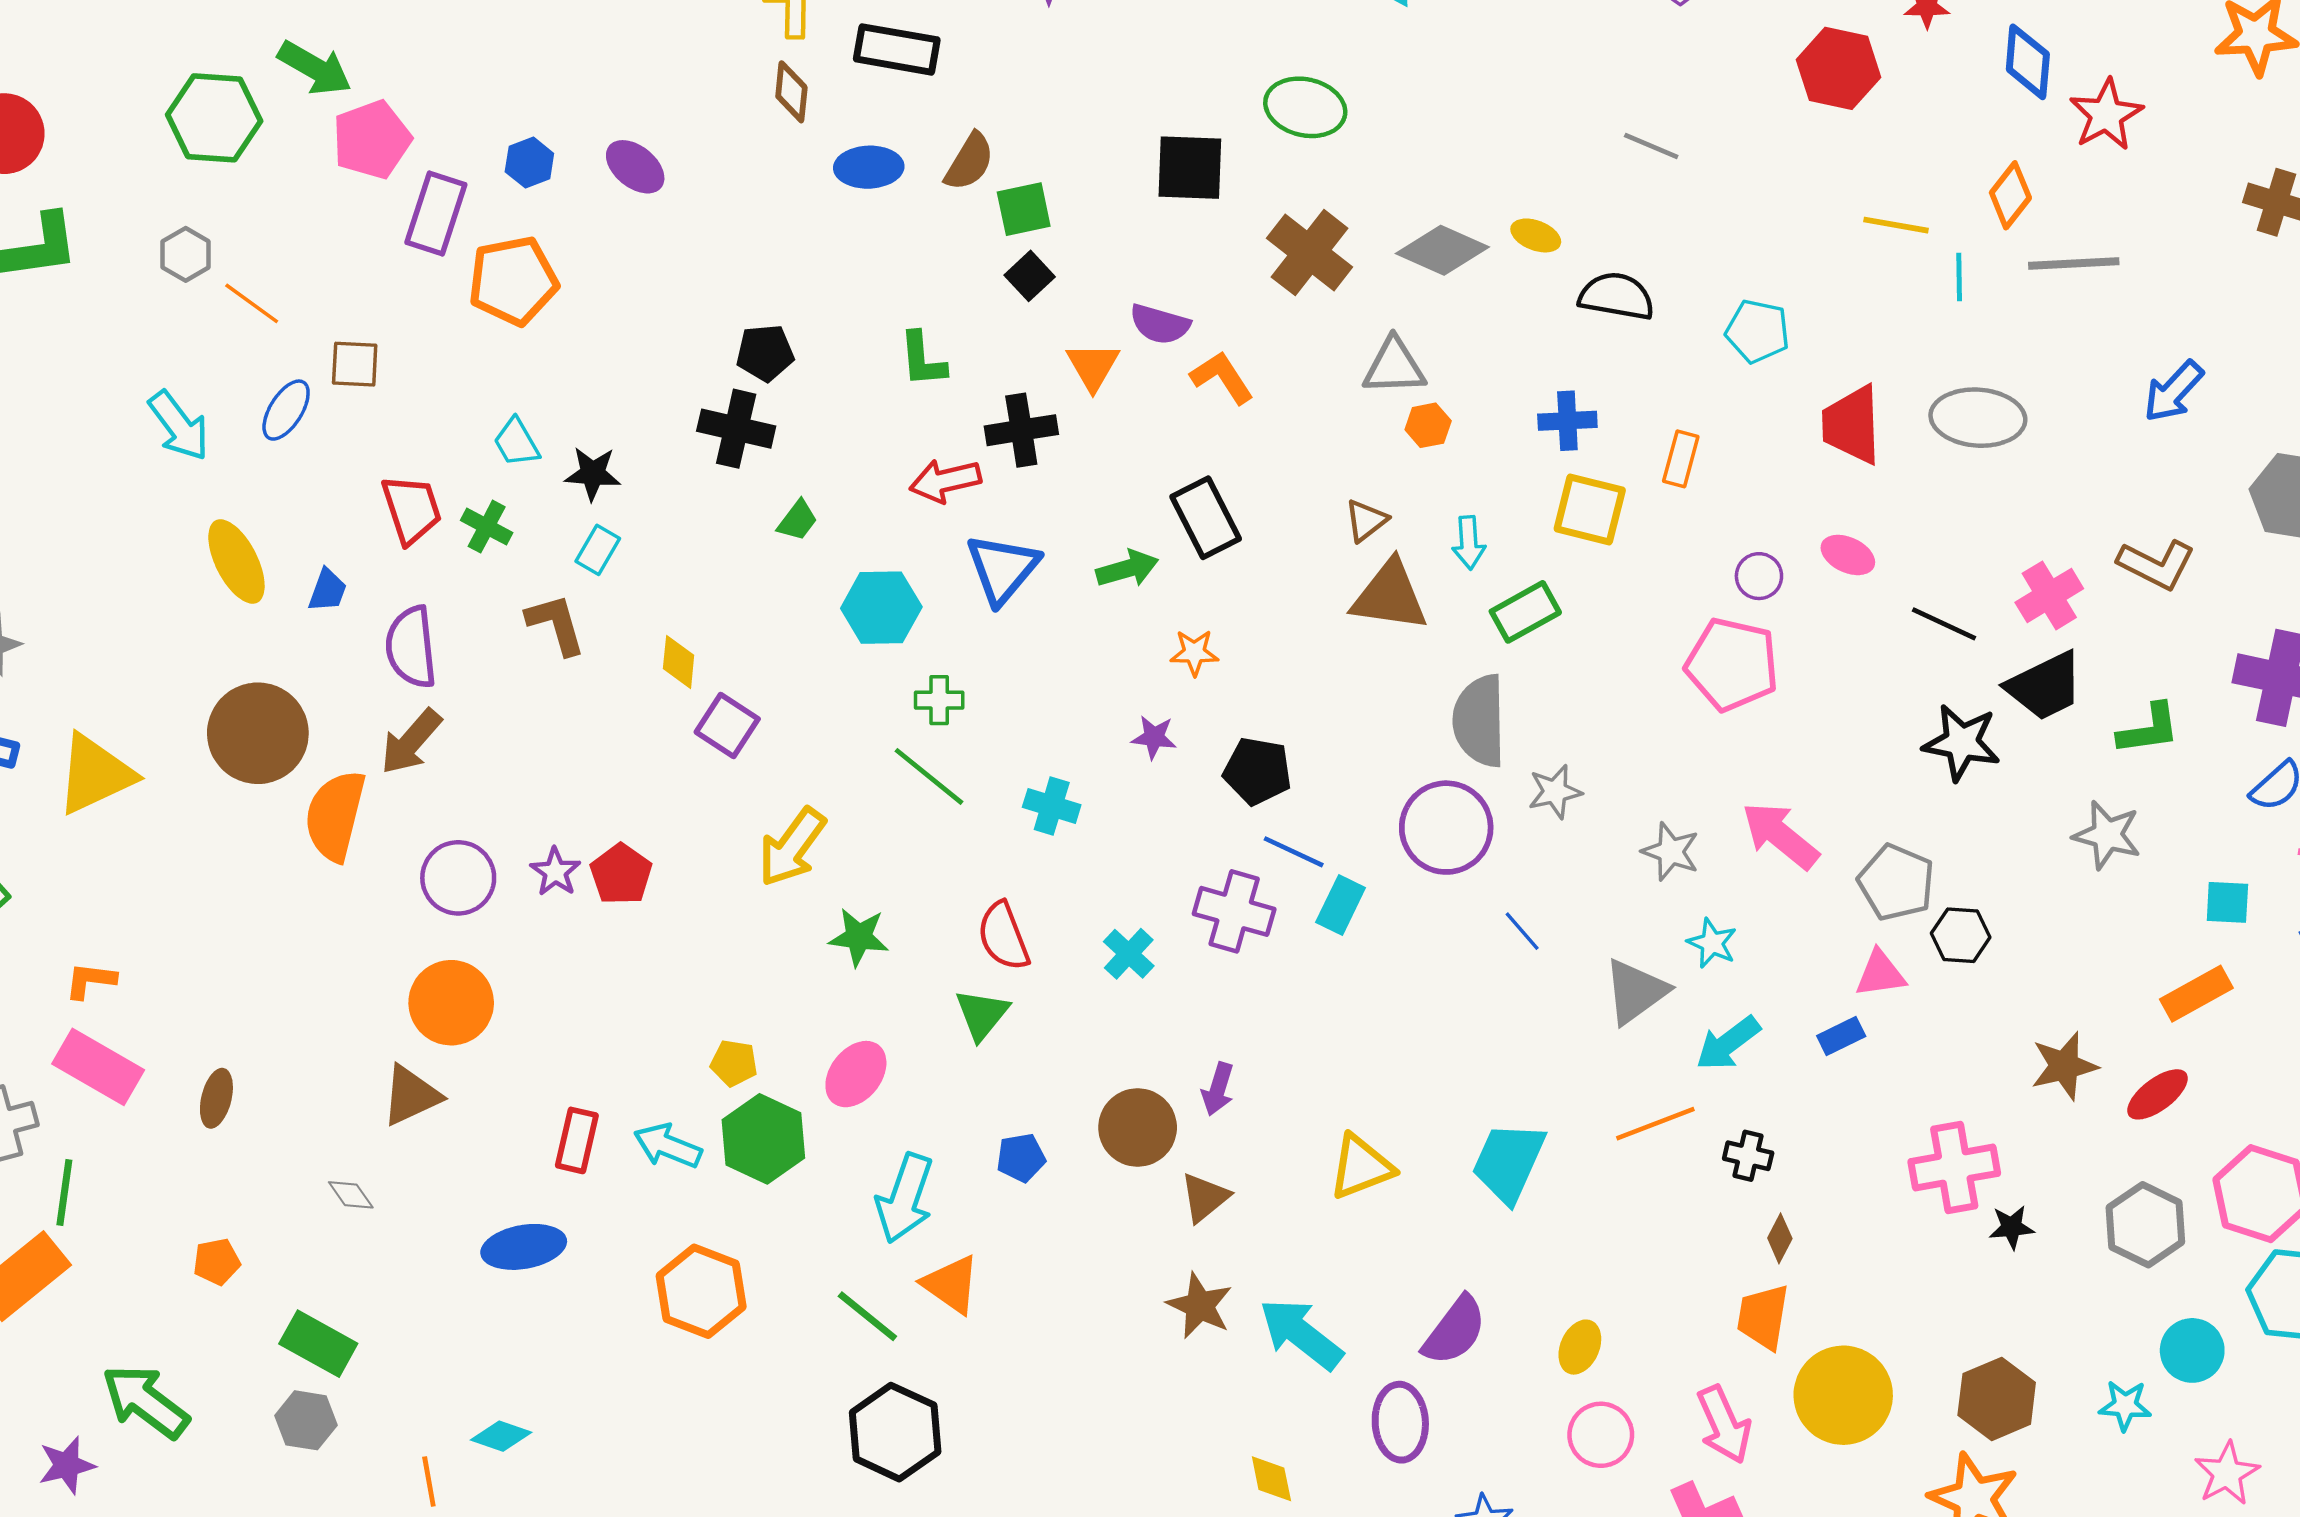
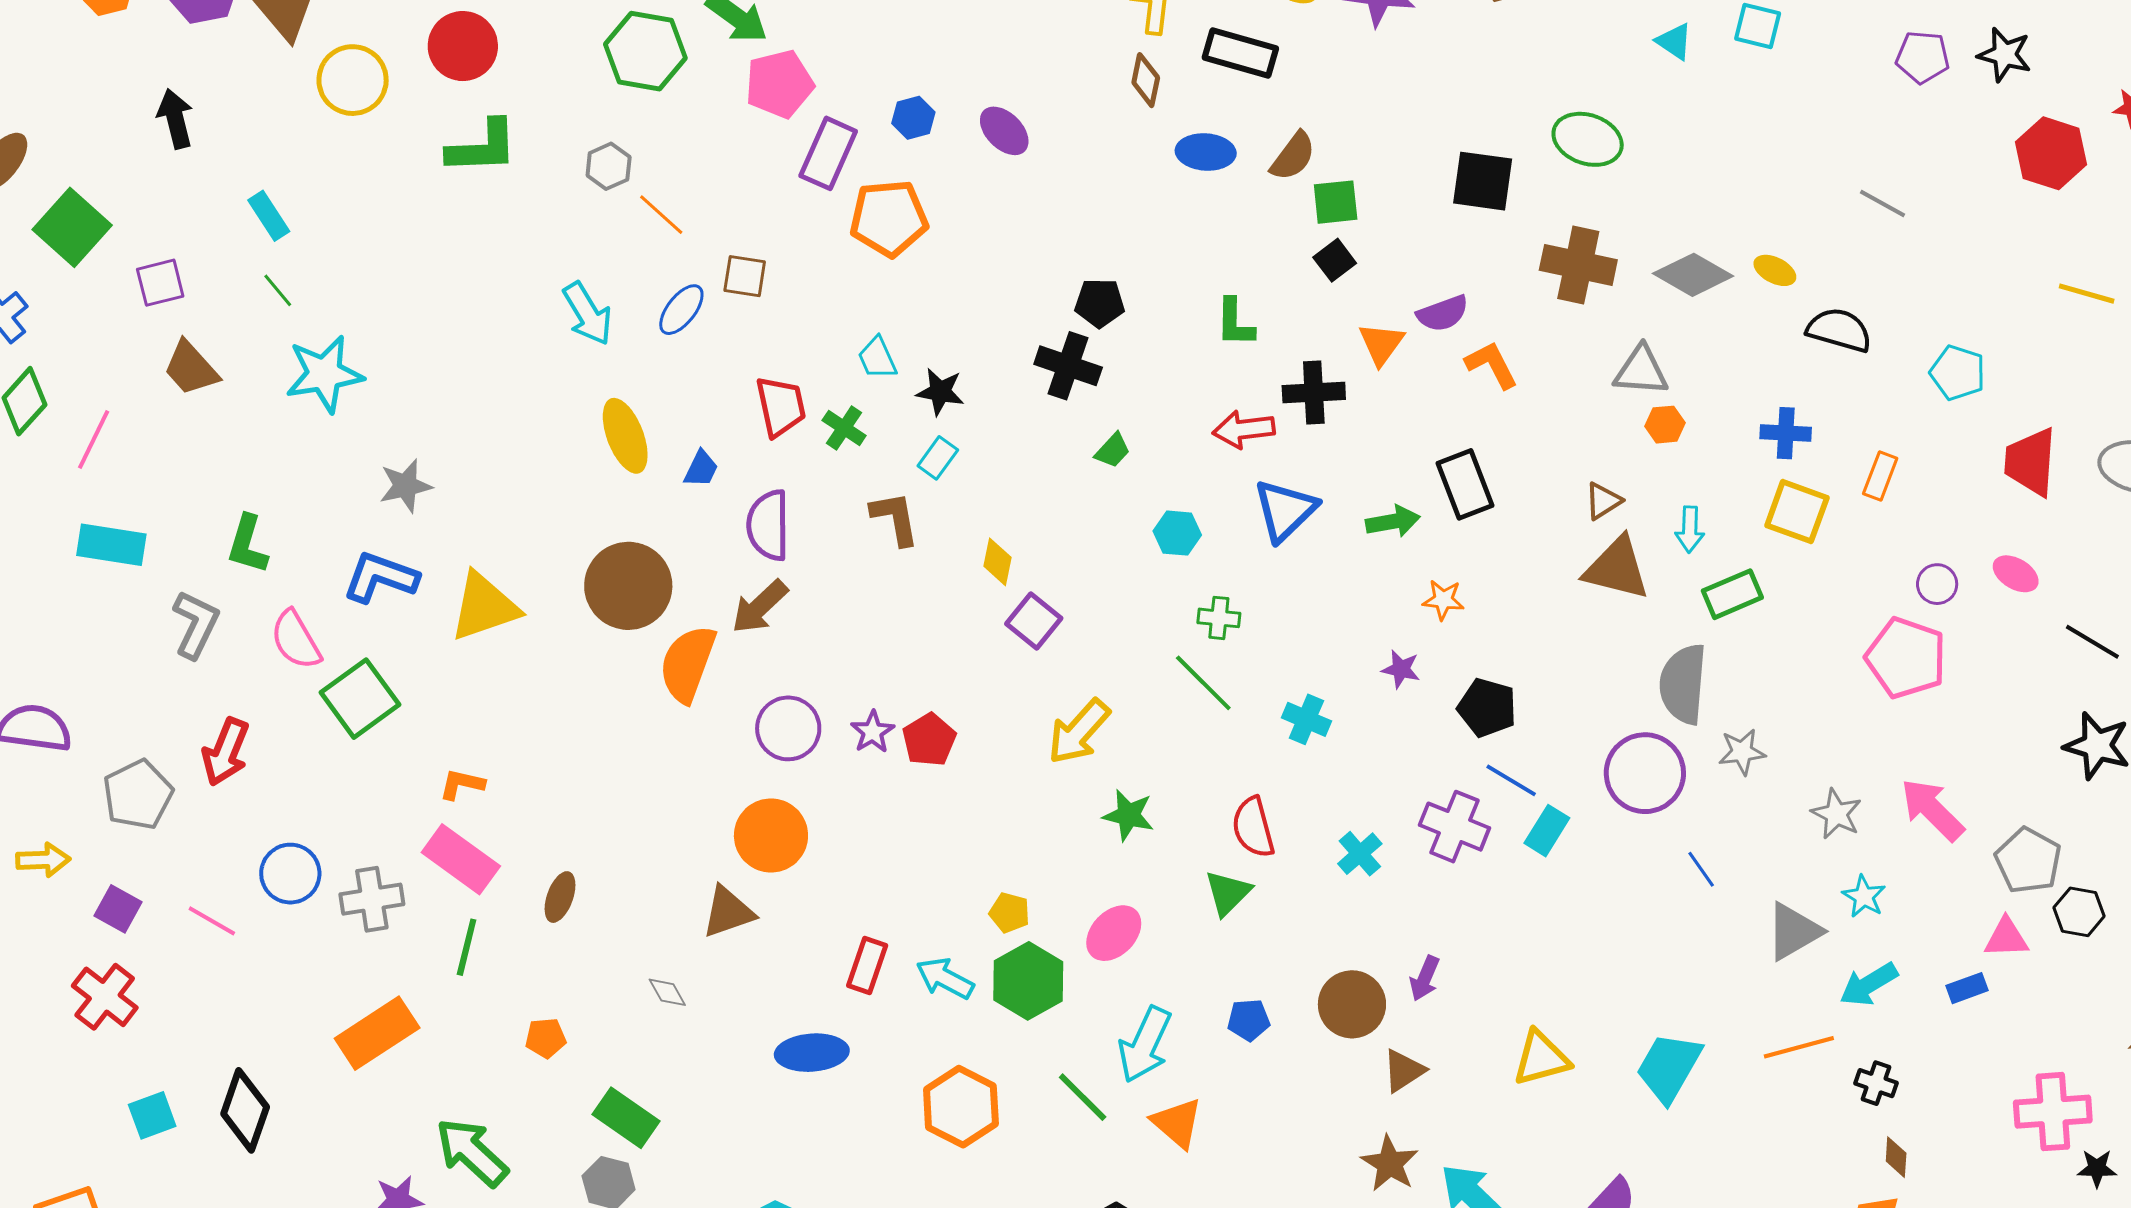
brown cross: (1310, 253) -> (1578, 265), turned -32
purple semicircle: (1160, 324) -> (1443, 313), turned -42
cyan hexagon: (881, 608) -> (1177, 533), size x0.7
green line: (64, 1192) -> (467, 947), moved
brown diamond: (1780, 1238) -> (1896, 1157), turned -30
green line: (867, 1316) -> (1083, 1097), moved

